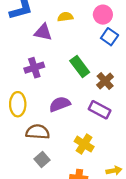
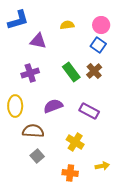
pink circle: (103, 15) -> (101, 25), moved
yellow semicircle: (65, 17) -> (67, 25), moved
brown cross: (105, 81) -> (94, 71), moved

